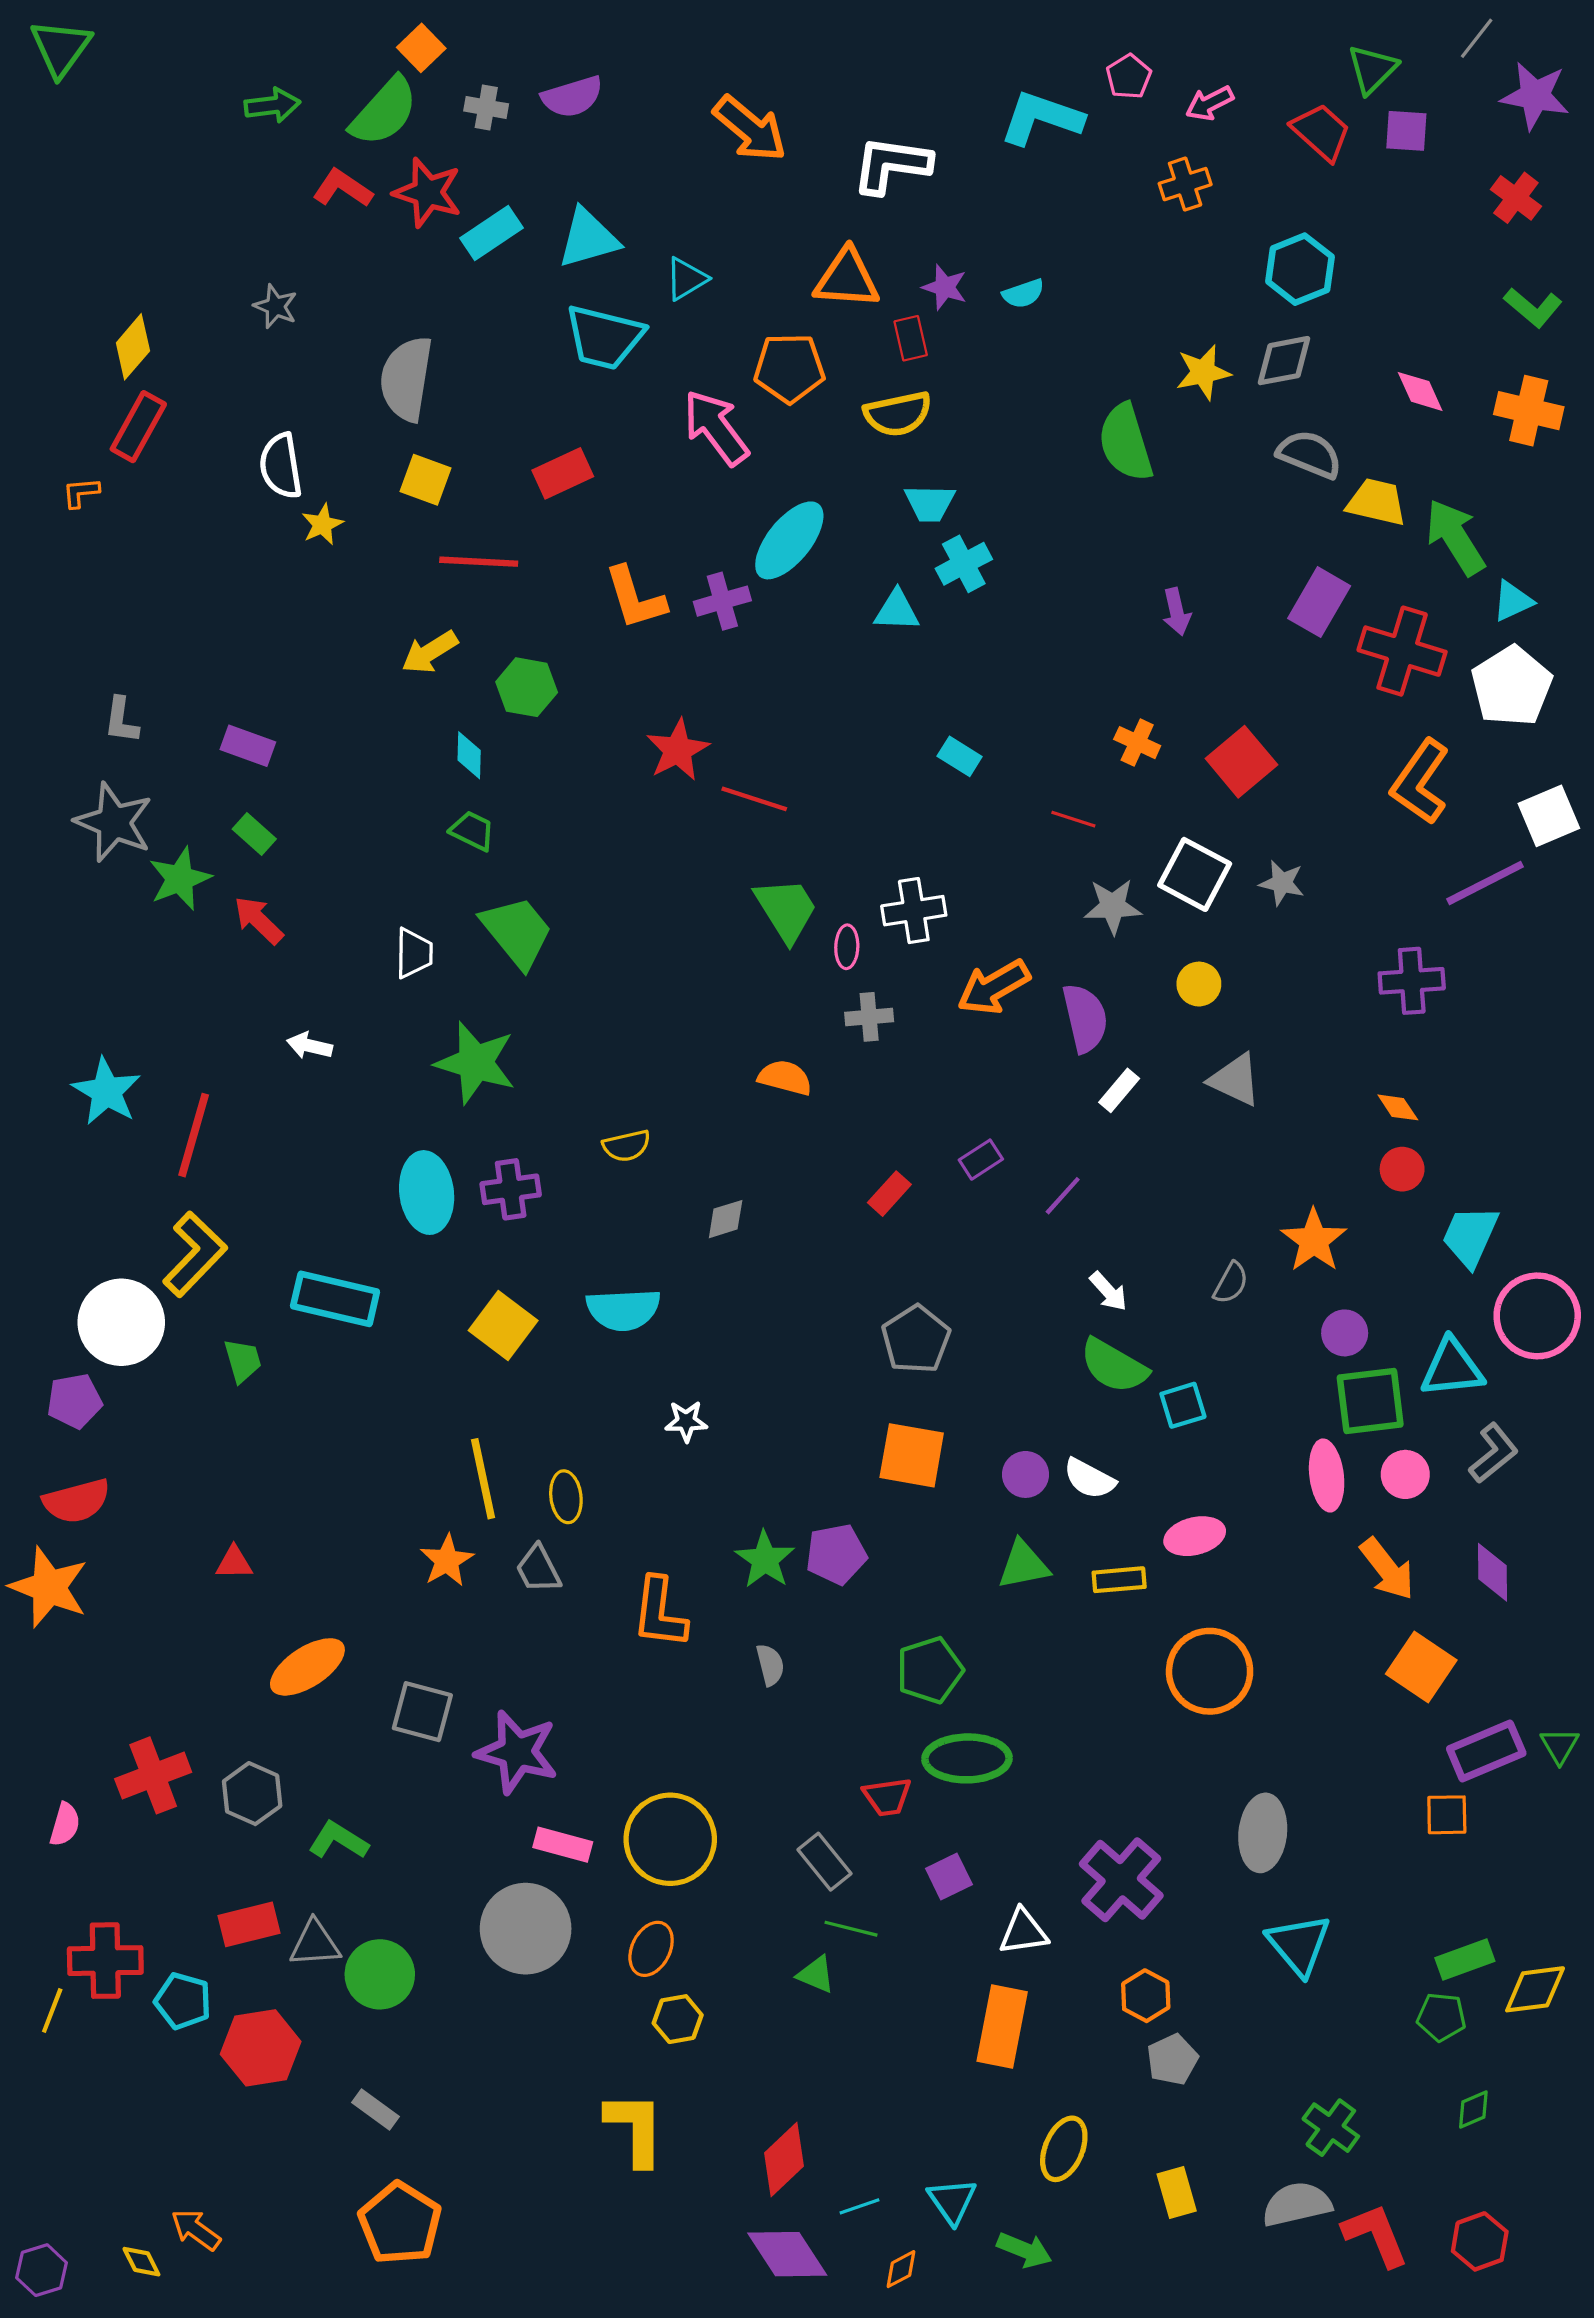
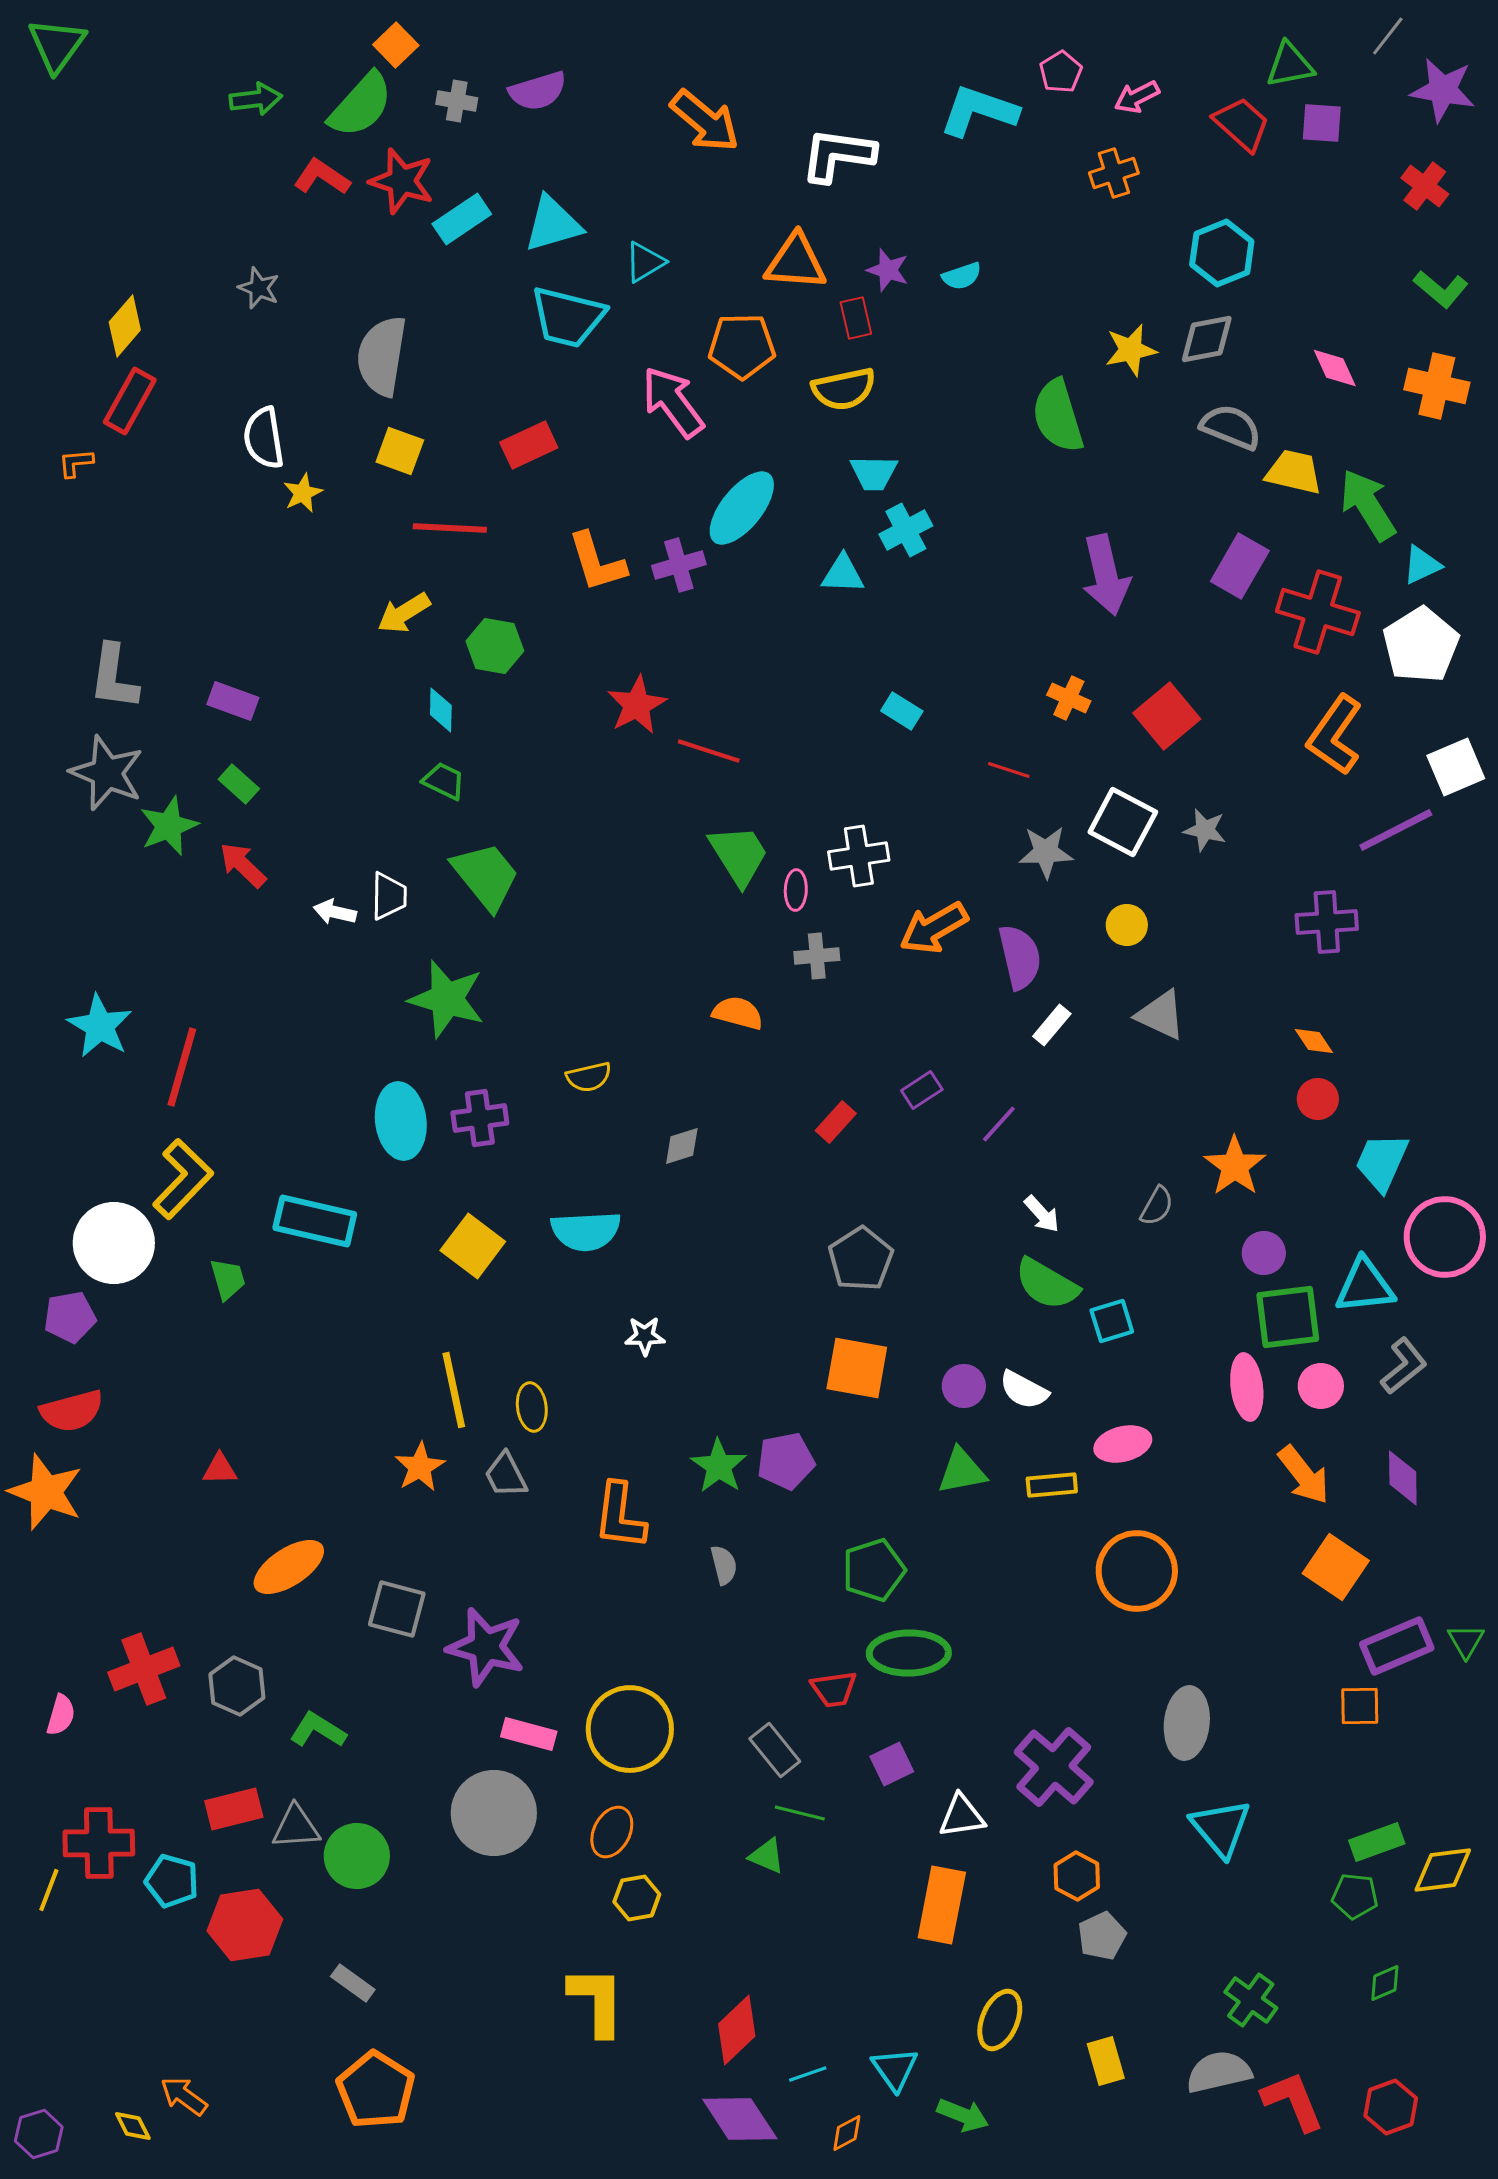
green triangle: (1372, 69) -> (1290, 65), turned 34
purple arrow: (1177, 612) -> (1106, 575), size x1.8
gray L-shape: (121, 720) -> (114, 677), size x1.5
white arrow: (310, 1046) -> (335, 912), moved

